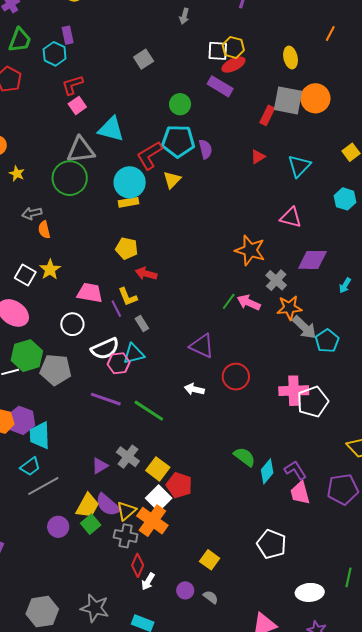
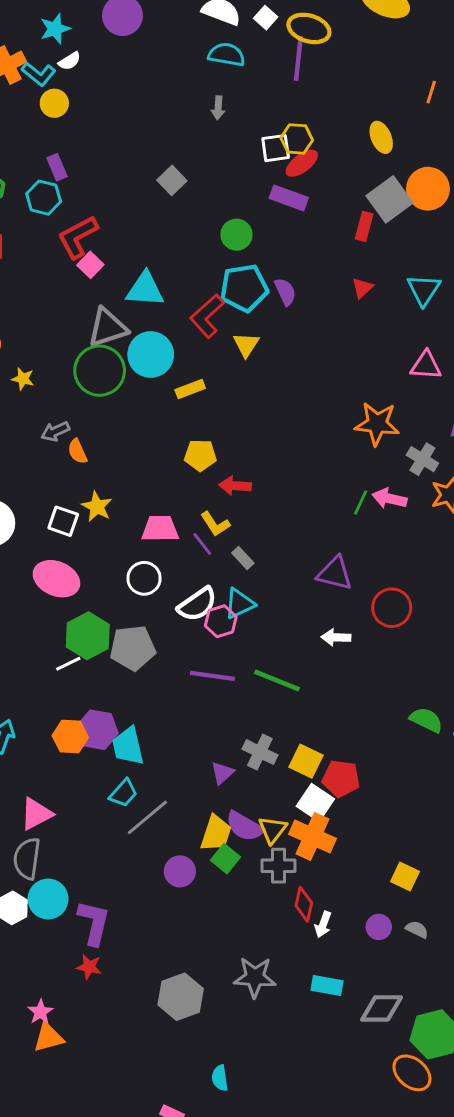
red L-shape: (72, 85) -> (78, 237), size x1.4
gray square: (288, 100) -> (390, 199), turned -36
cyan circle: (130, 182) -> (151, 355), moved

